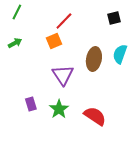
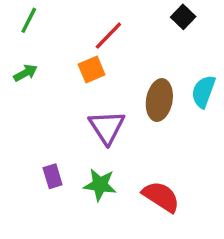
black square: (114, 18) -> (183, 17), moved, turned -32
green star: (59, 109) -> (100, 185), turned -30

